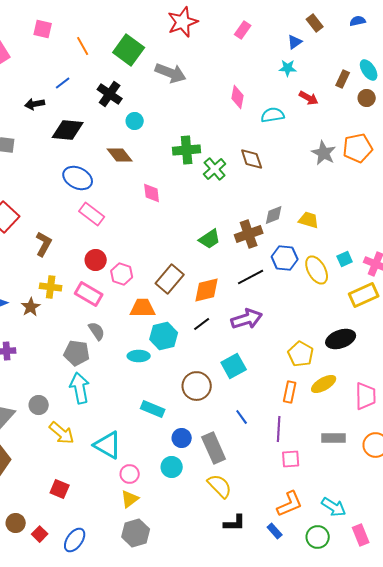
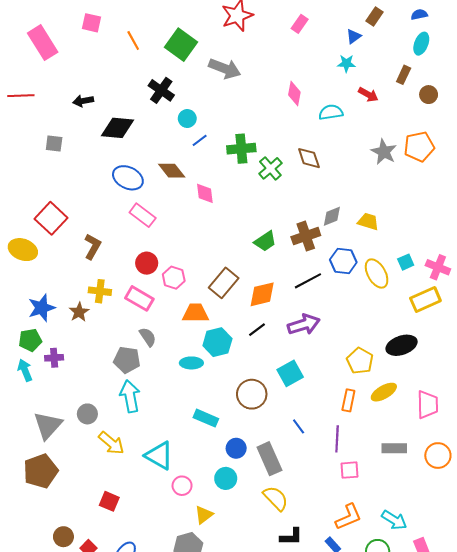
brown rectangle: (315, 23) -> (374, 17), turned 72
cyan ellipse: (369, 70) -> (421, 44), moved, turned 55
blue line: (63, 83) -> (200, 140), moved
brown diamond: (120, 155) -> (172, 171), moved
yellow triangle: (130, 499) -> (204, 515), moved

